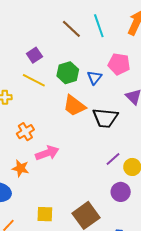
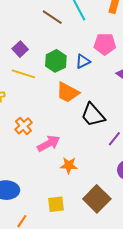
blue triangle: (94, 78) -> (83, 61), turned 35
black trapezoid: (105, 118) -> (93, 115), moved, turned 52
orange star: (21, 168) -> (69, 165), moved

